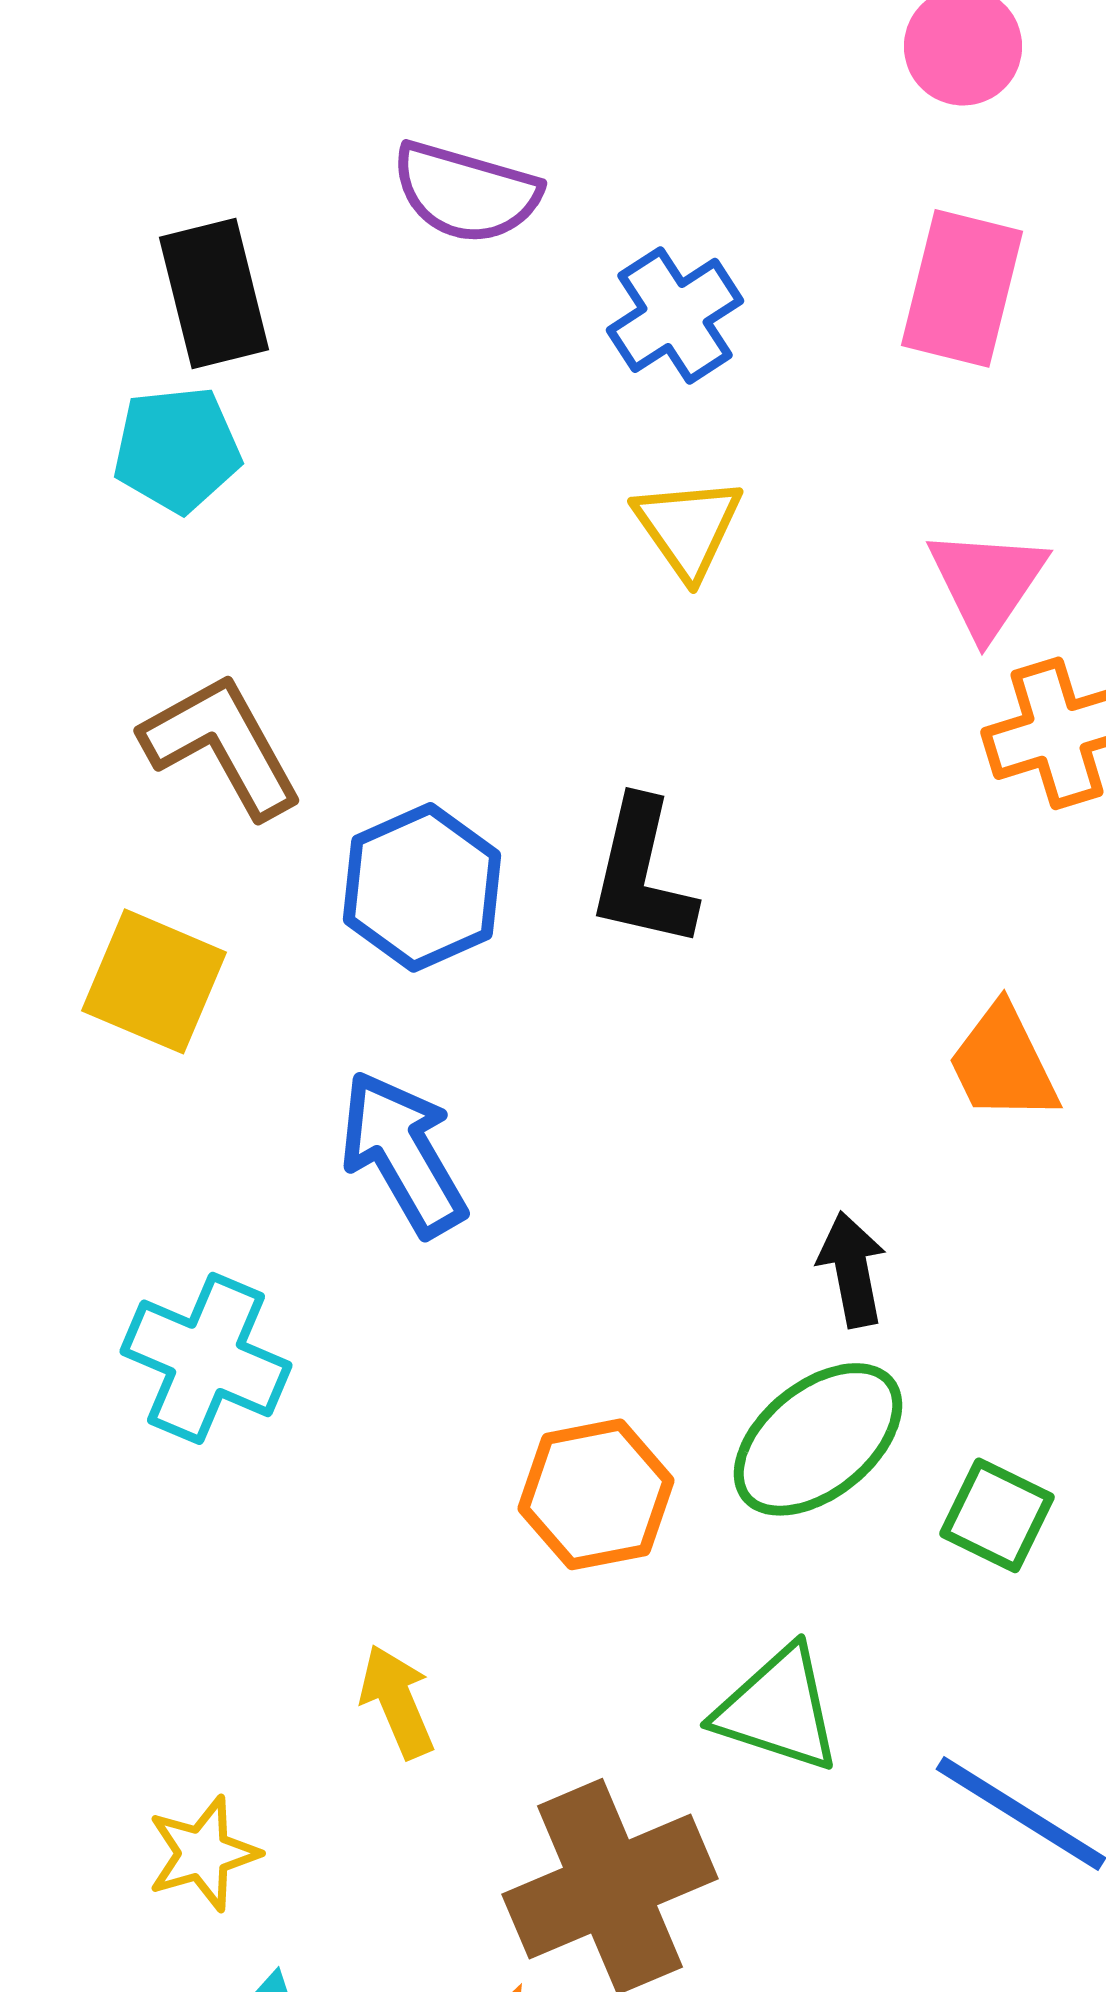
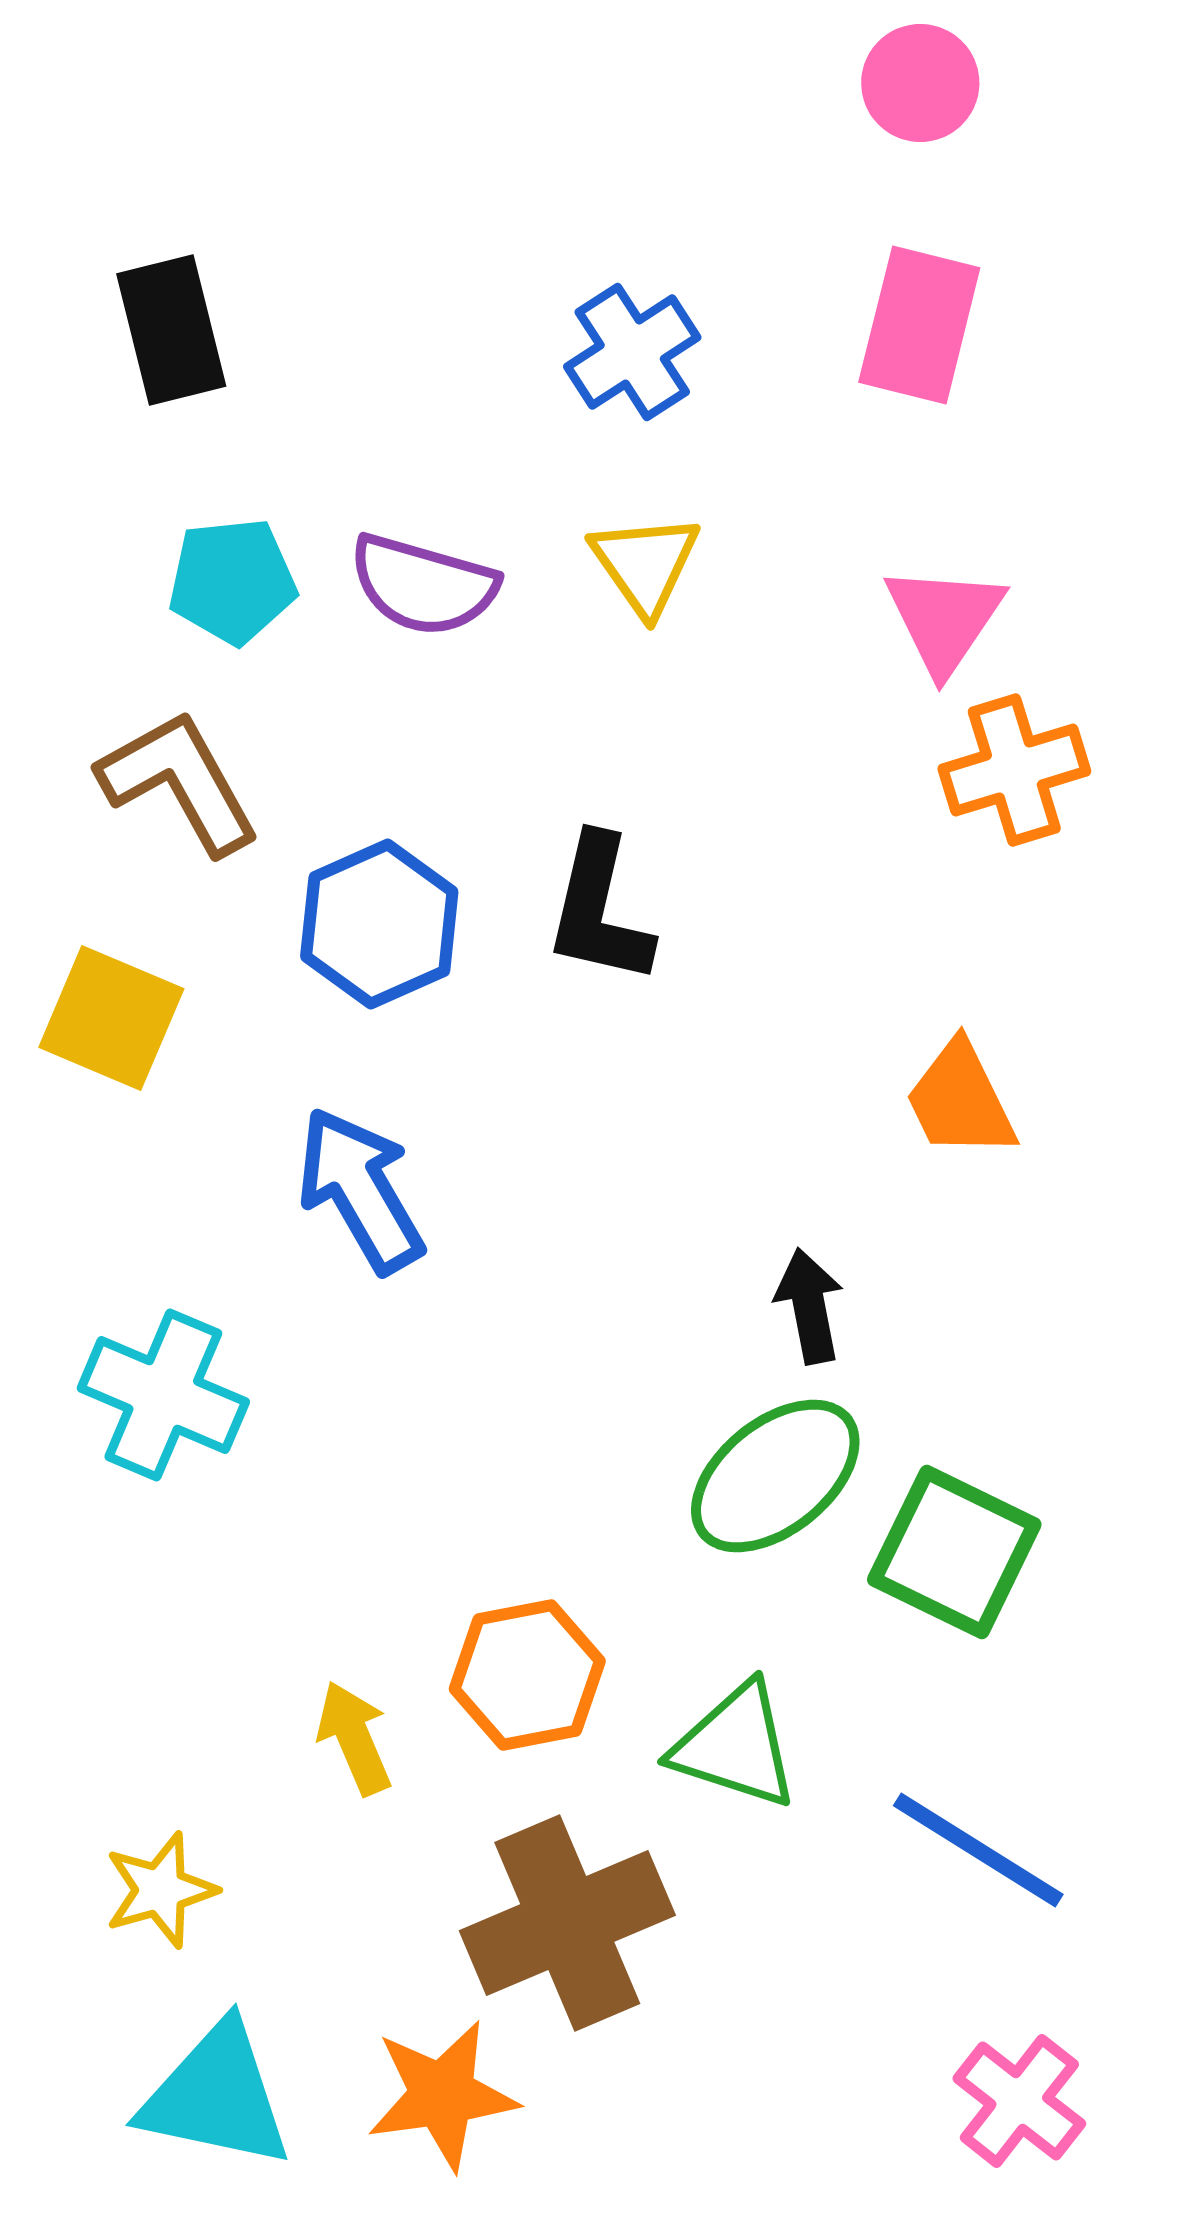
purple semicircle: (466, 192) -> (423, 585), moved
cyan pentagon: (177, 449) -> (232, 581), moved
orange hexagon: (596, 1494) -> (527, 1675), moved
green square: (997, 1515) -> (954, 1552), size x1.5

